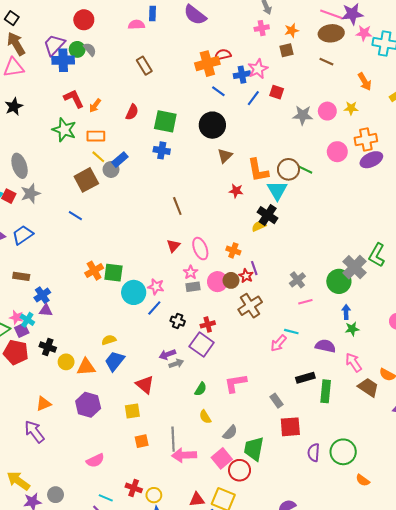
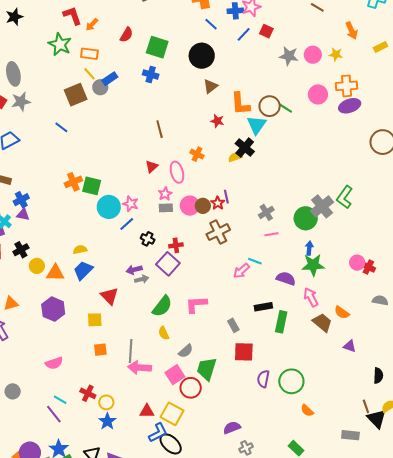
orange cross: (233, 250) -> (197, 154), moved
green star: (352, 329) -> (313, 265), size x1.6
black cross: (48, 347) -> (21, 250), turned 35
green semicircle: (201, 389) -> (162, 306), size x1.6

